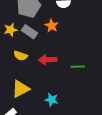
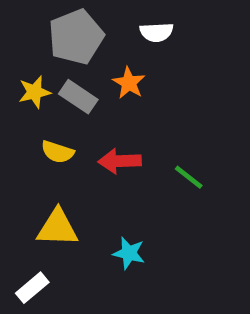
green line: (78, 67) -> (189, 177), turned 40
yellow triangle: (21, 89) -> (58, 228), turned 30

